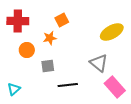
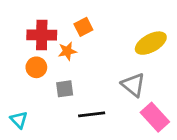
red cross: (18, 21) -> (42, 35), moved
cyan triangle: (14, 89) -> (19, 120), turned -32

